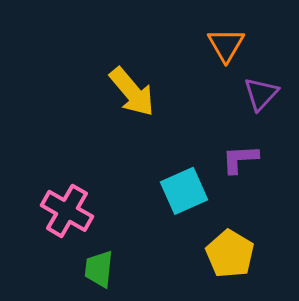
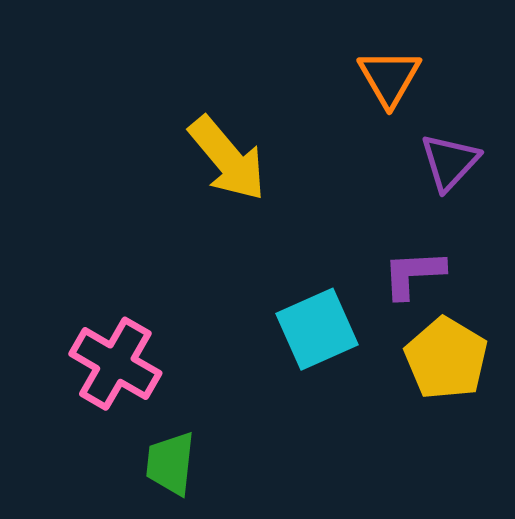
yellow pentagon: (230, 254) -> (446, 358), moved

